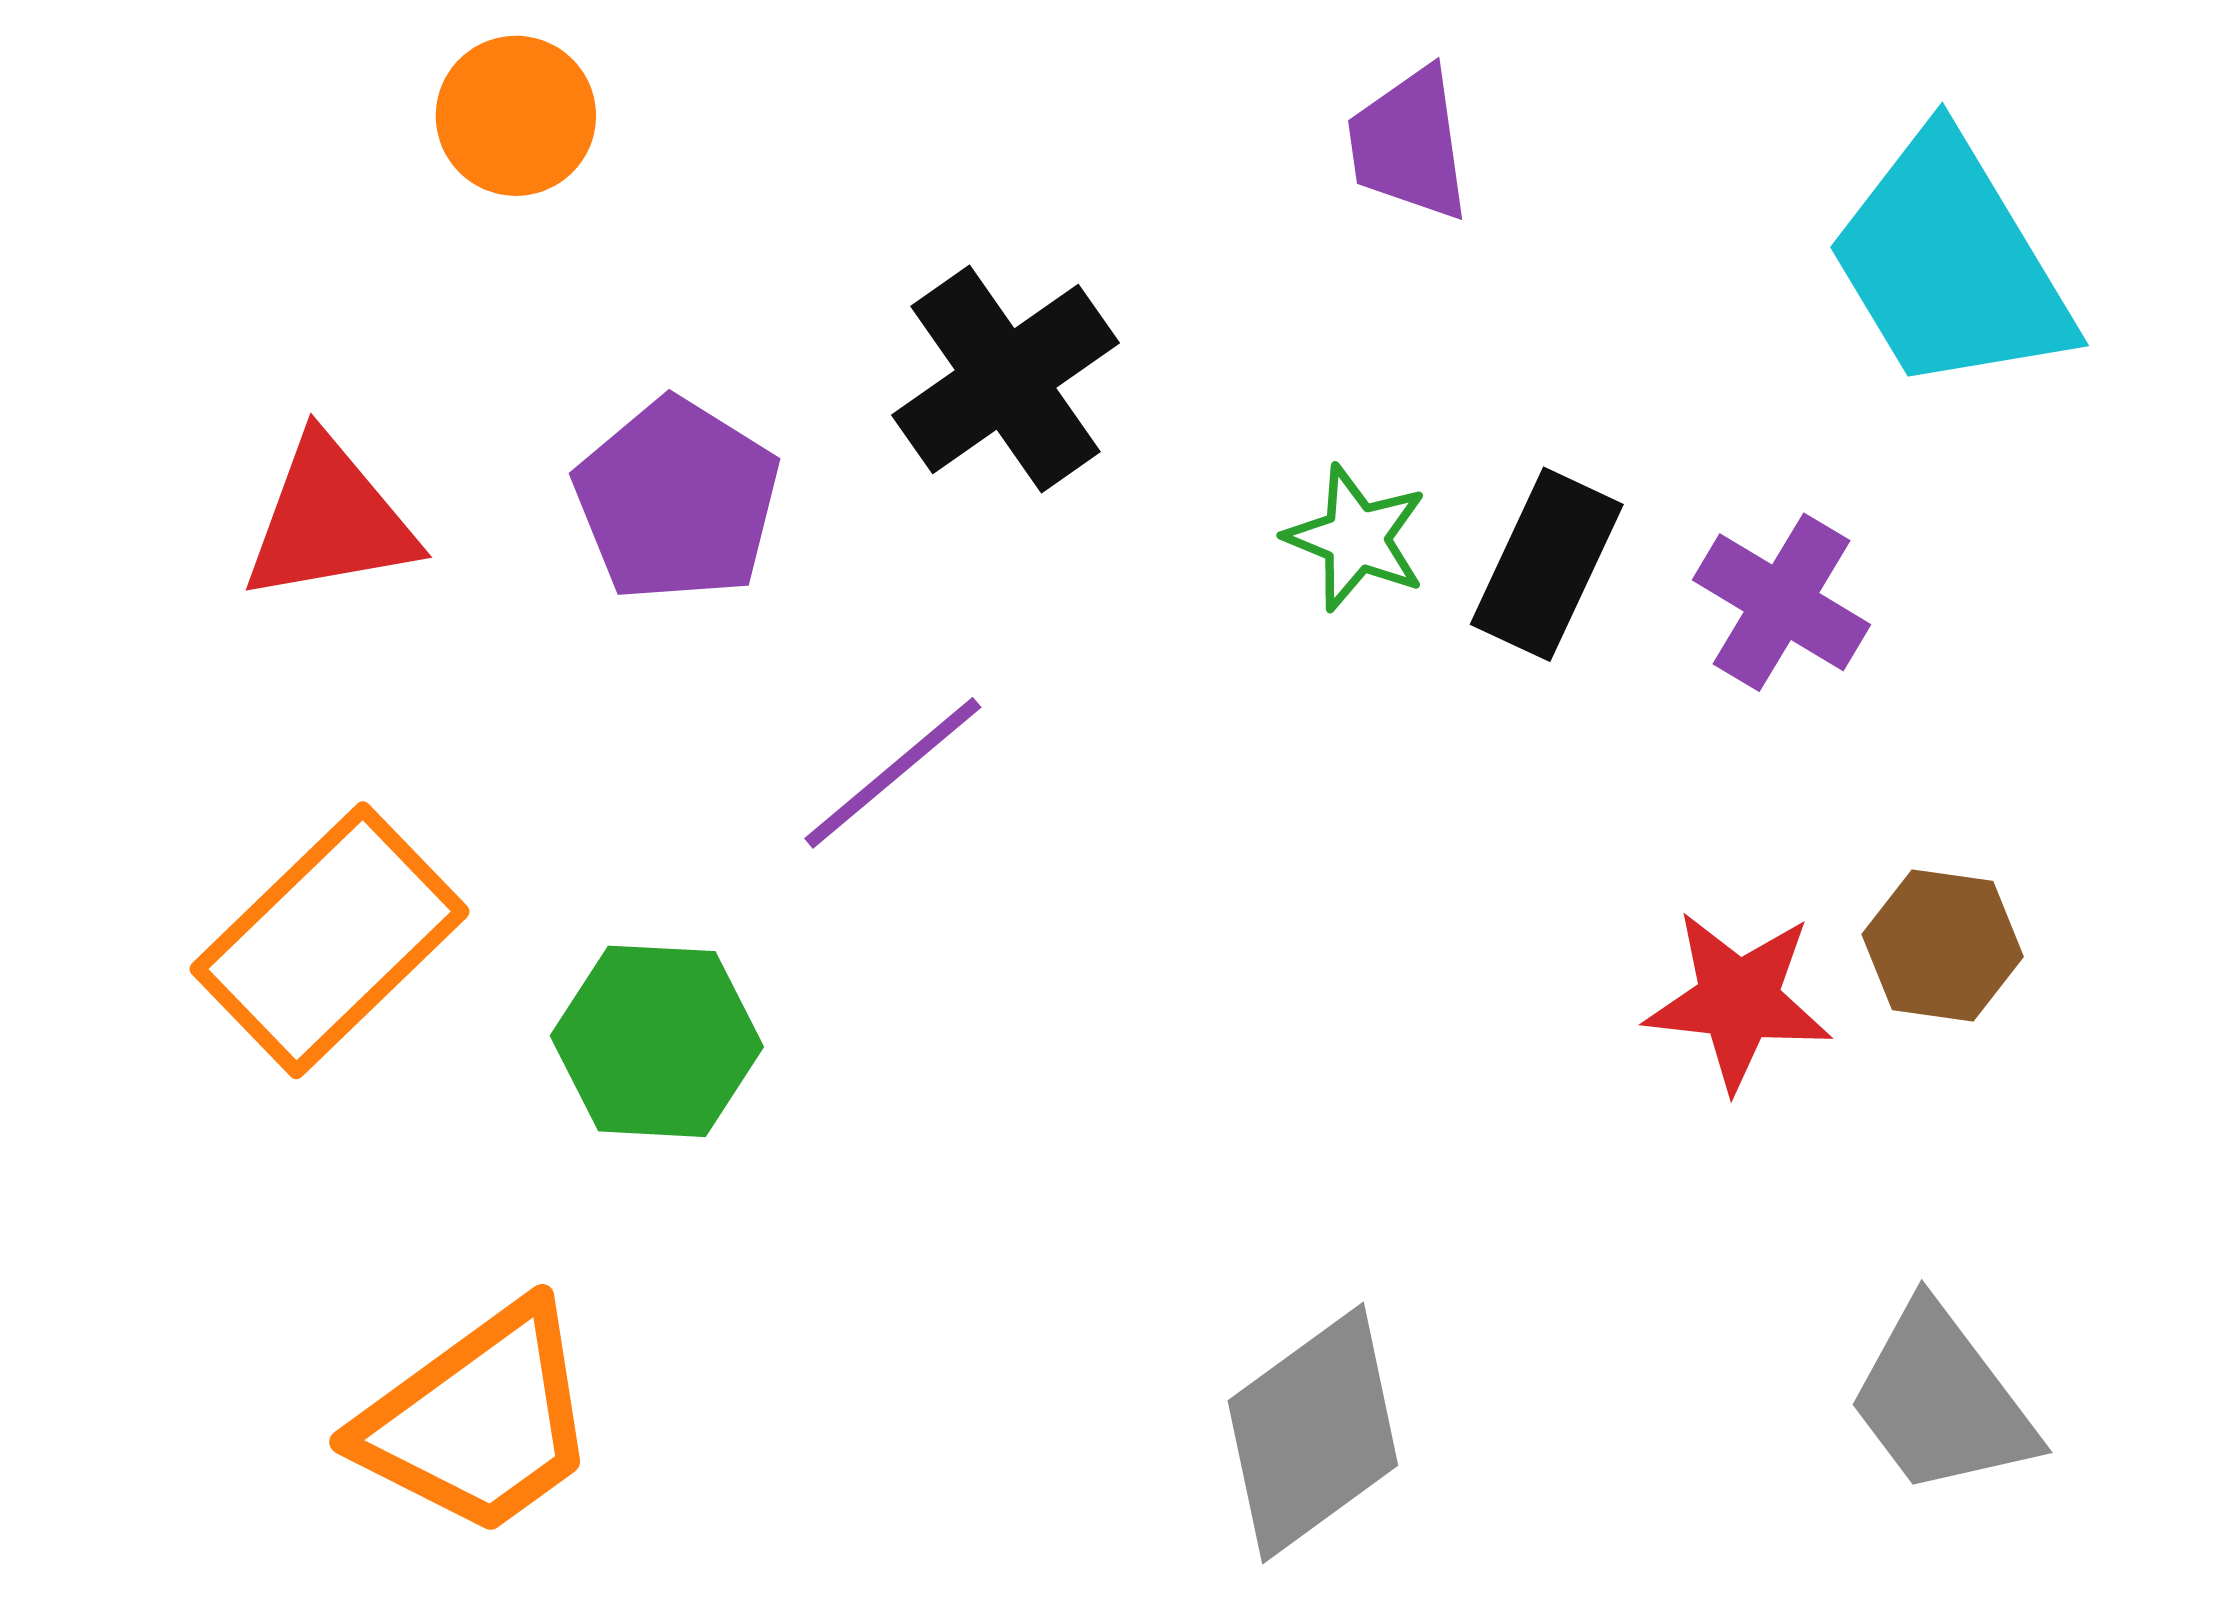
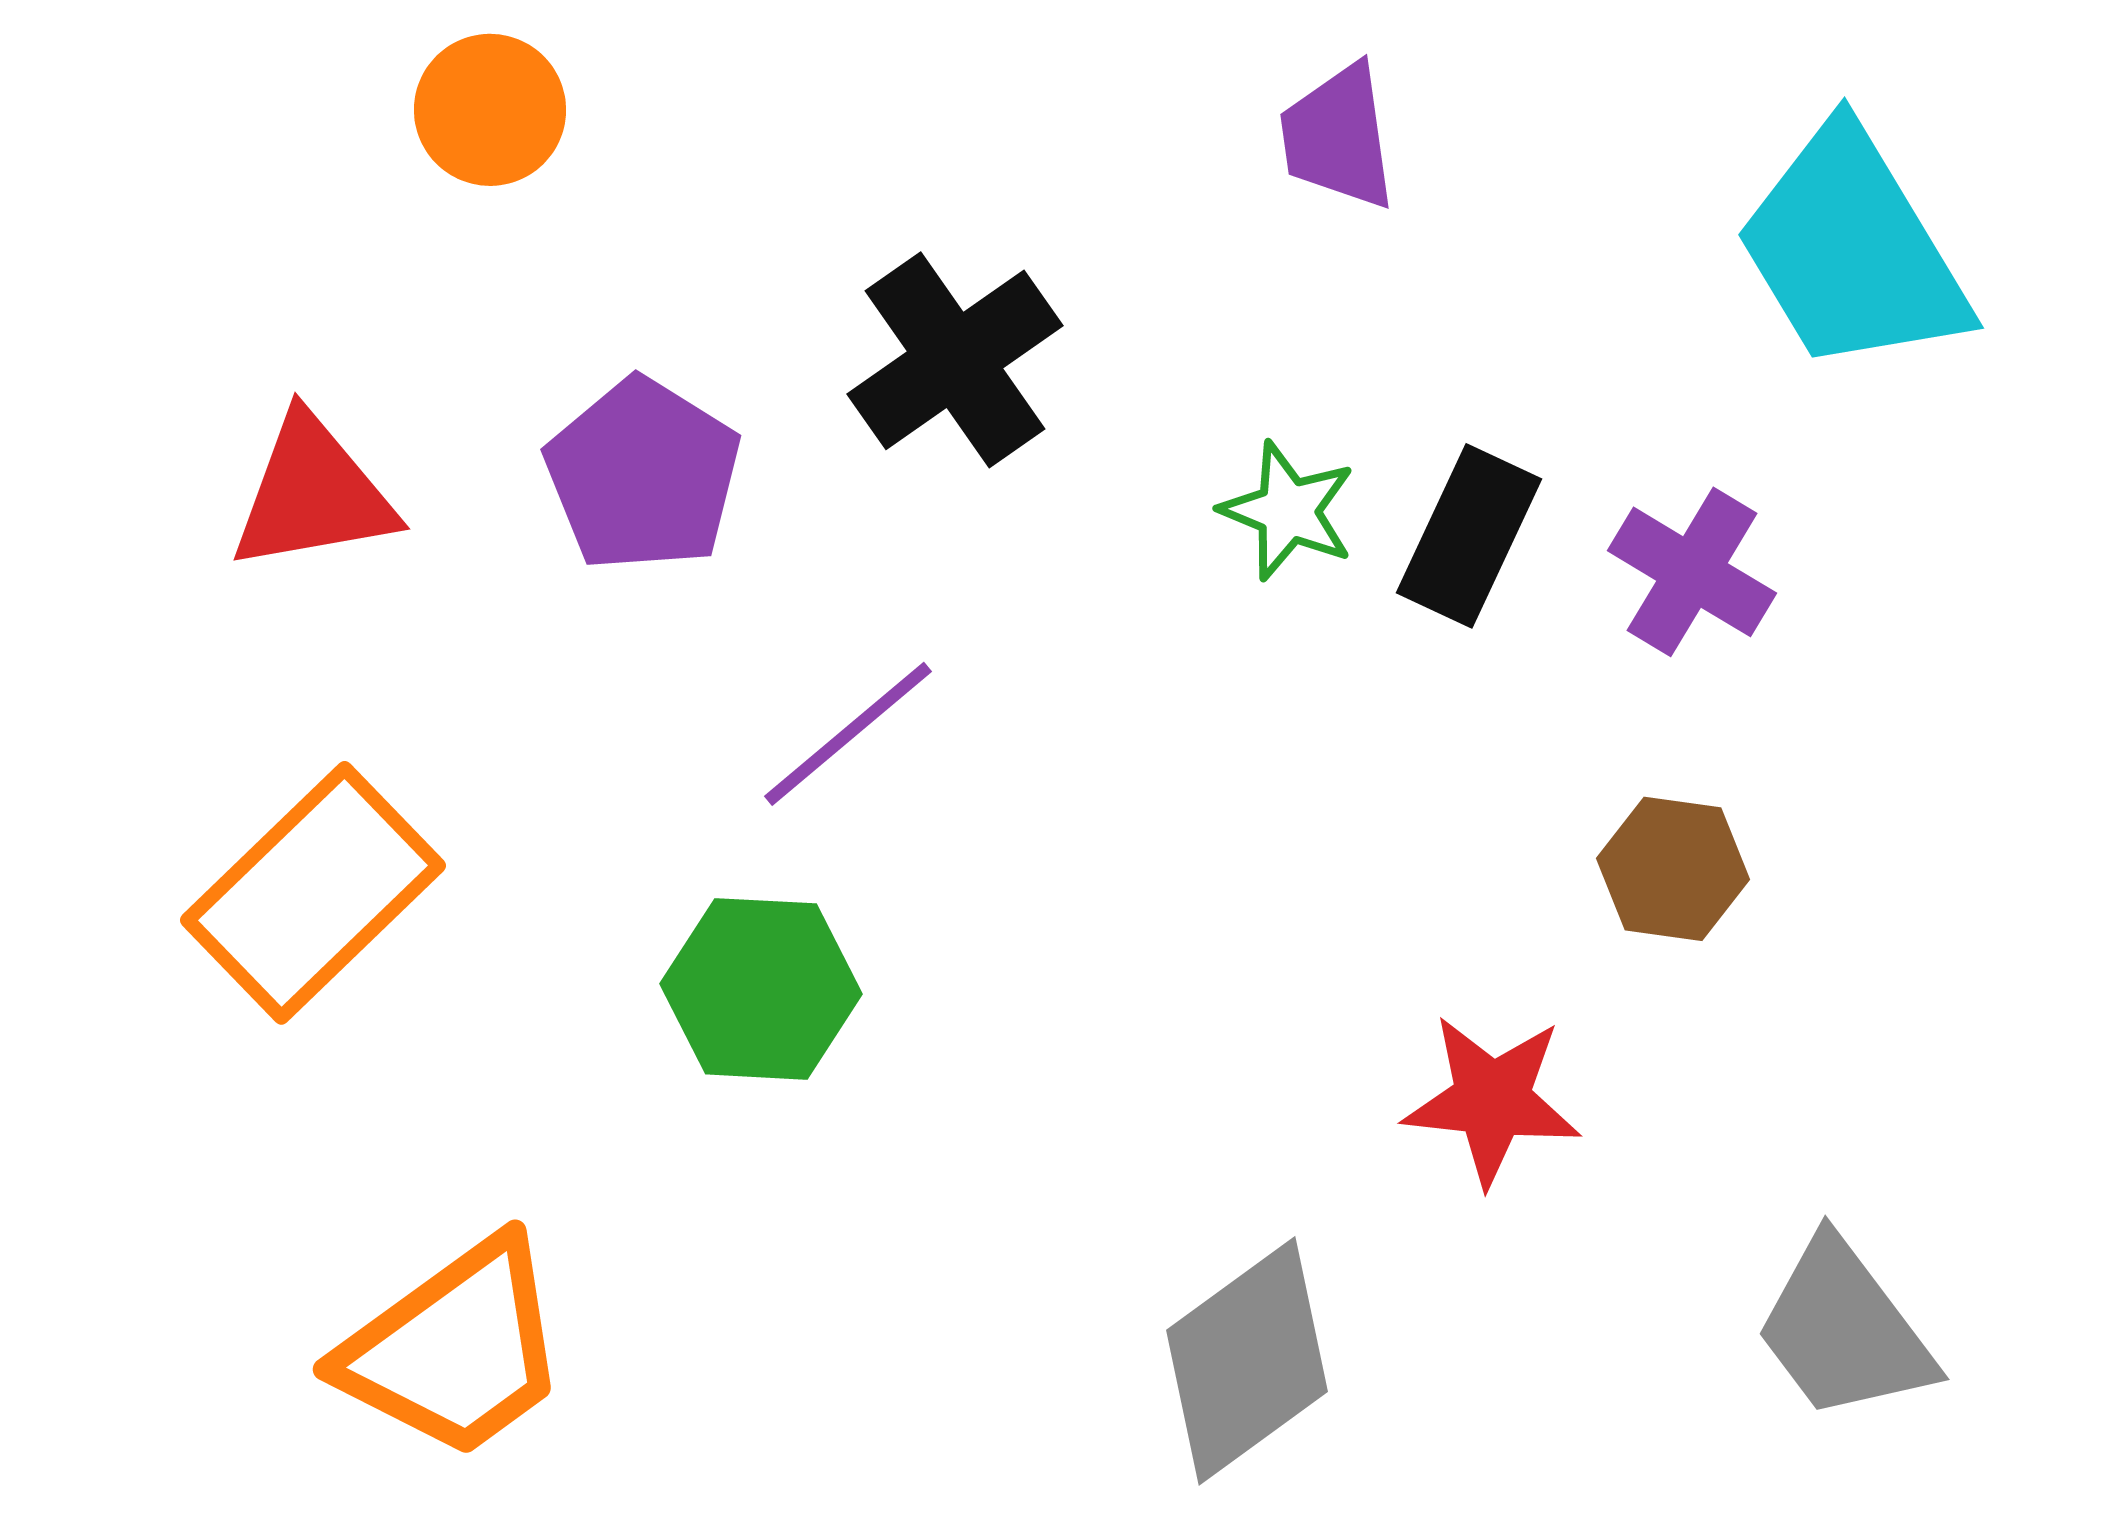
brown hexagon: (1943, 945) -> (1673, 869), moved
red star: (1738, 1000) -> (1492, 1100), moved
green hexagon: (657, 1041) -> (761, 989), moved

